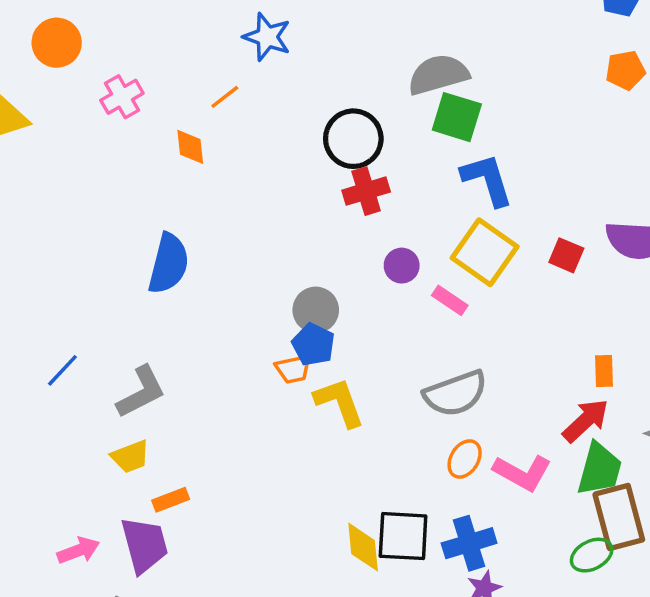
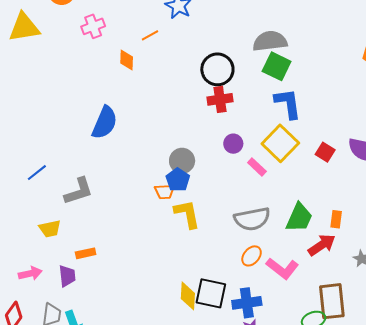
yellow trapezoid: (130, 457) -> (50, 229), moved
green trapezoid: (600, 469) -> (299, 218), moved
purple trapezoid: (144, 545) -> (67, 276), size x0.7

